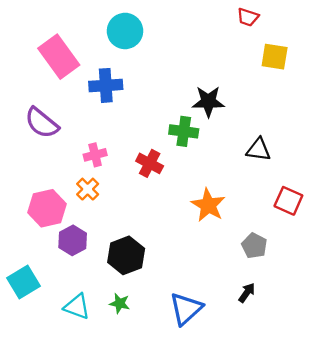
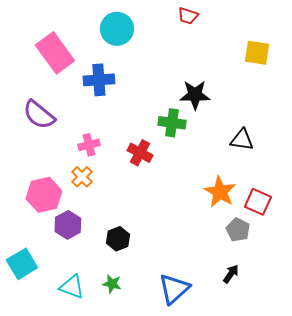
red trapezoid: (248, 17) -> (188, 16), moved
red square: (288, 201) -> (258, 202), moved
orange star: (208, 205) -> (220, 192), moved
black hexagon: (126, 255) -> (118, 239), size x0.7

